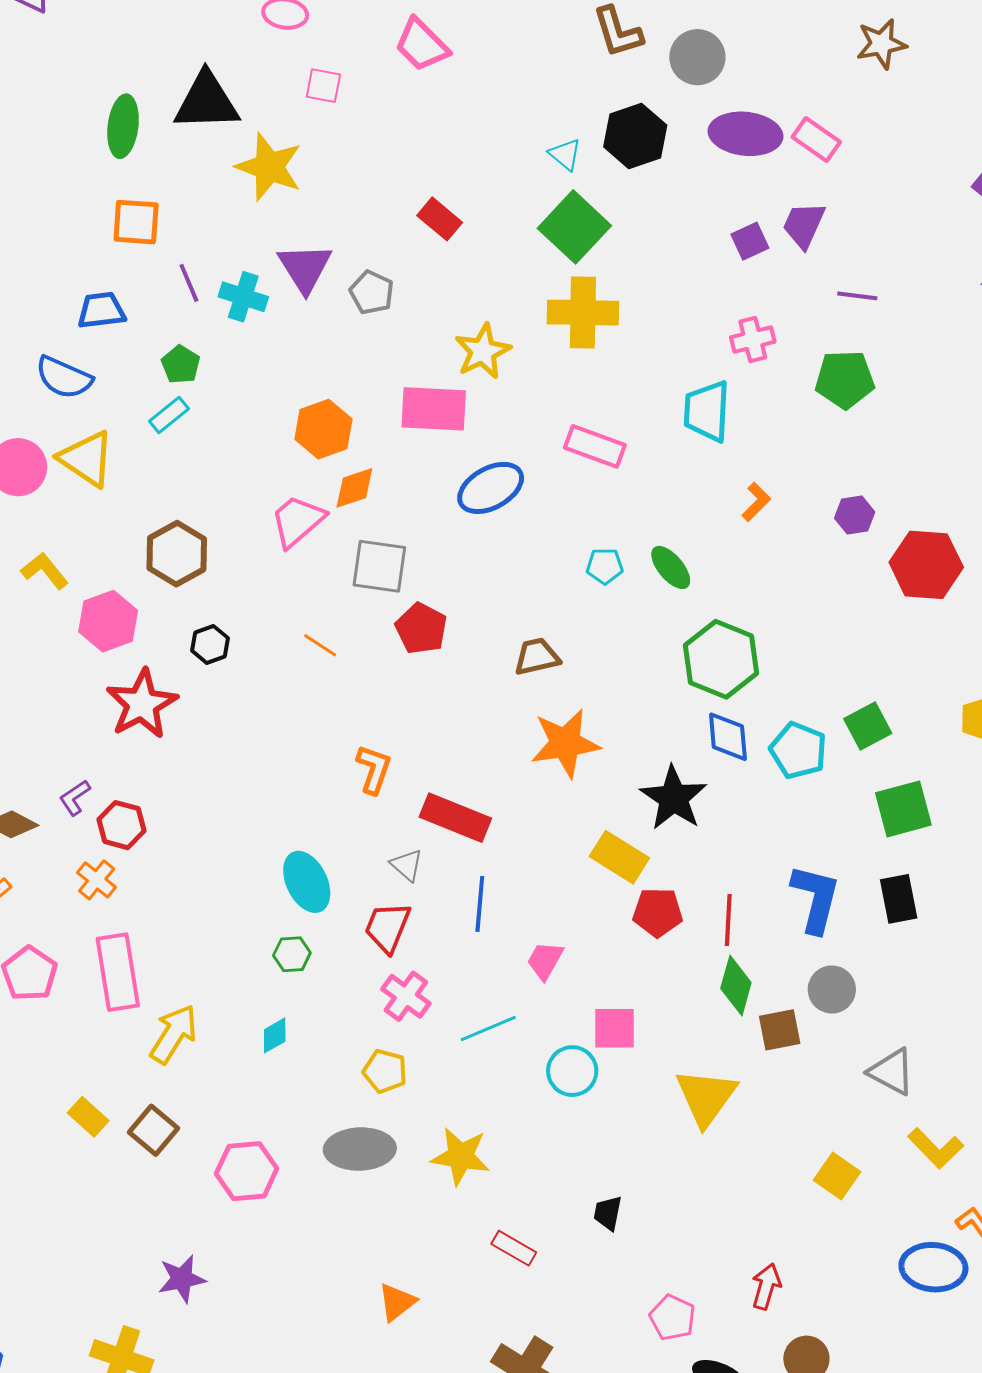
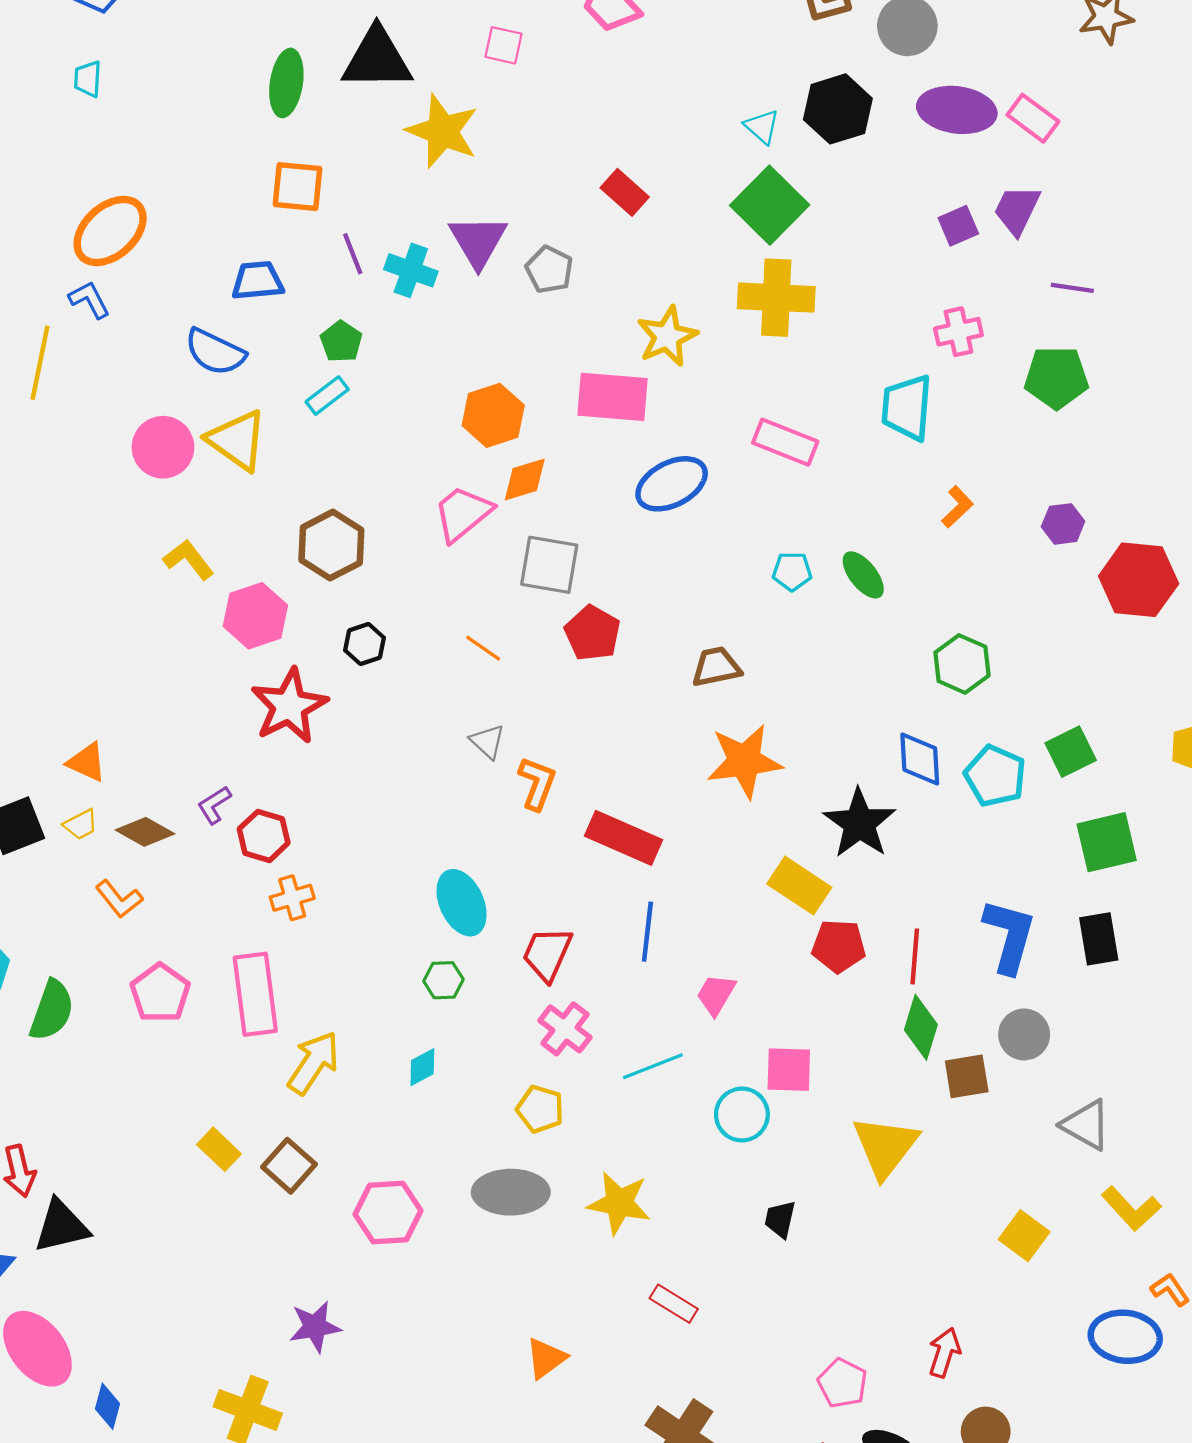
green hexagon: (721, 659) -> (962, 664), moved, size x0.7
gray triangle: (407, 865) -> (488, 742), moved
orange cross: (97, 880) -> (292, 898), moved, turned 33
black trapezoid: (608, 1213) -> (780, 1219), moved

